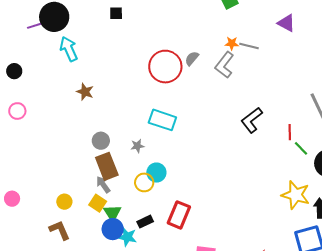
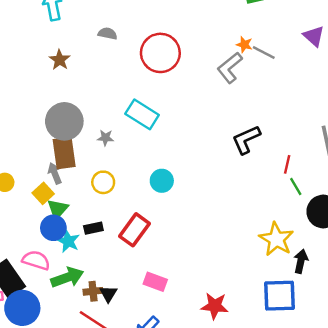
gray semicircle: (192, 58) -> (108, 34), moved, turned 49
gray circle: (101, 141) -> (64, 121), size x1.8
cyan circle: (156, 173) -> (162, 181), moved

